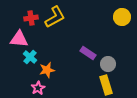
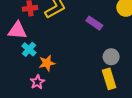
purple rectangle: (88, 53) -> (94, 23), moved

